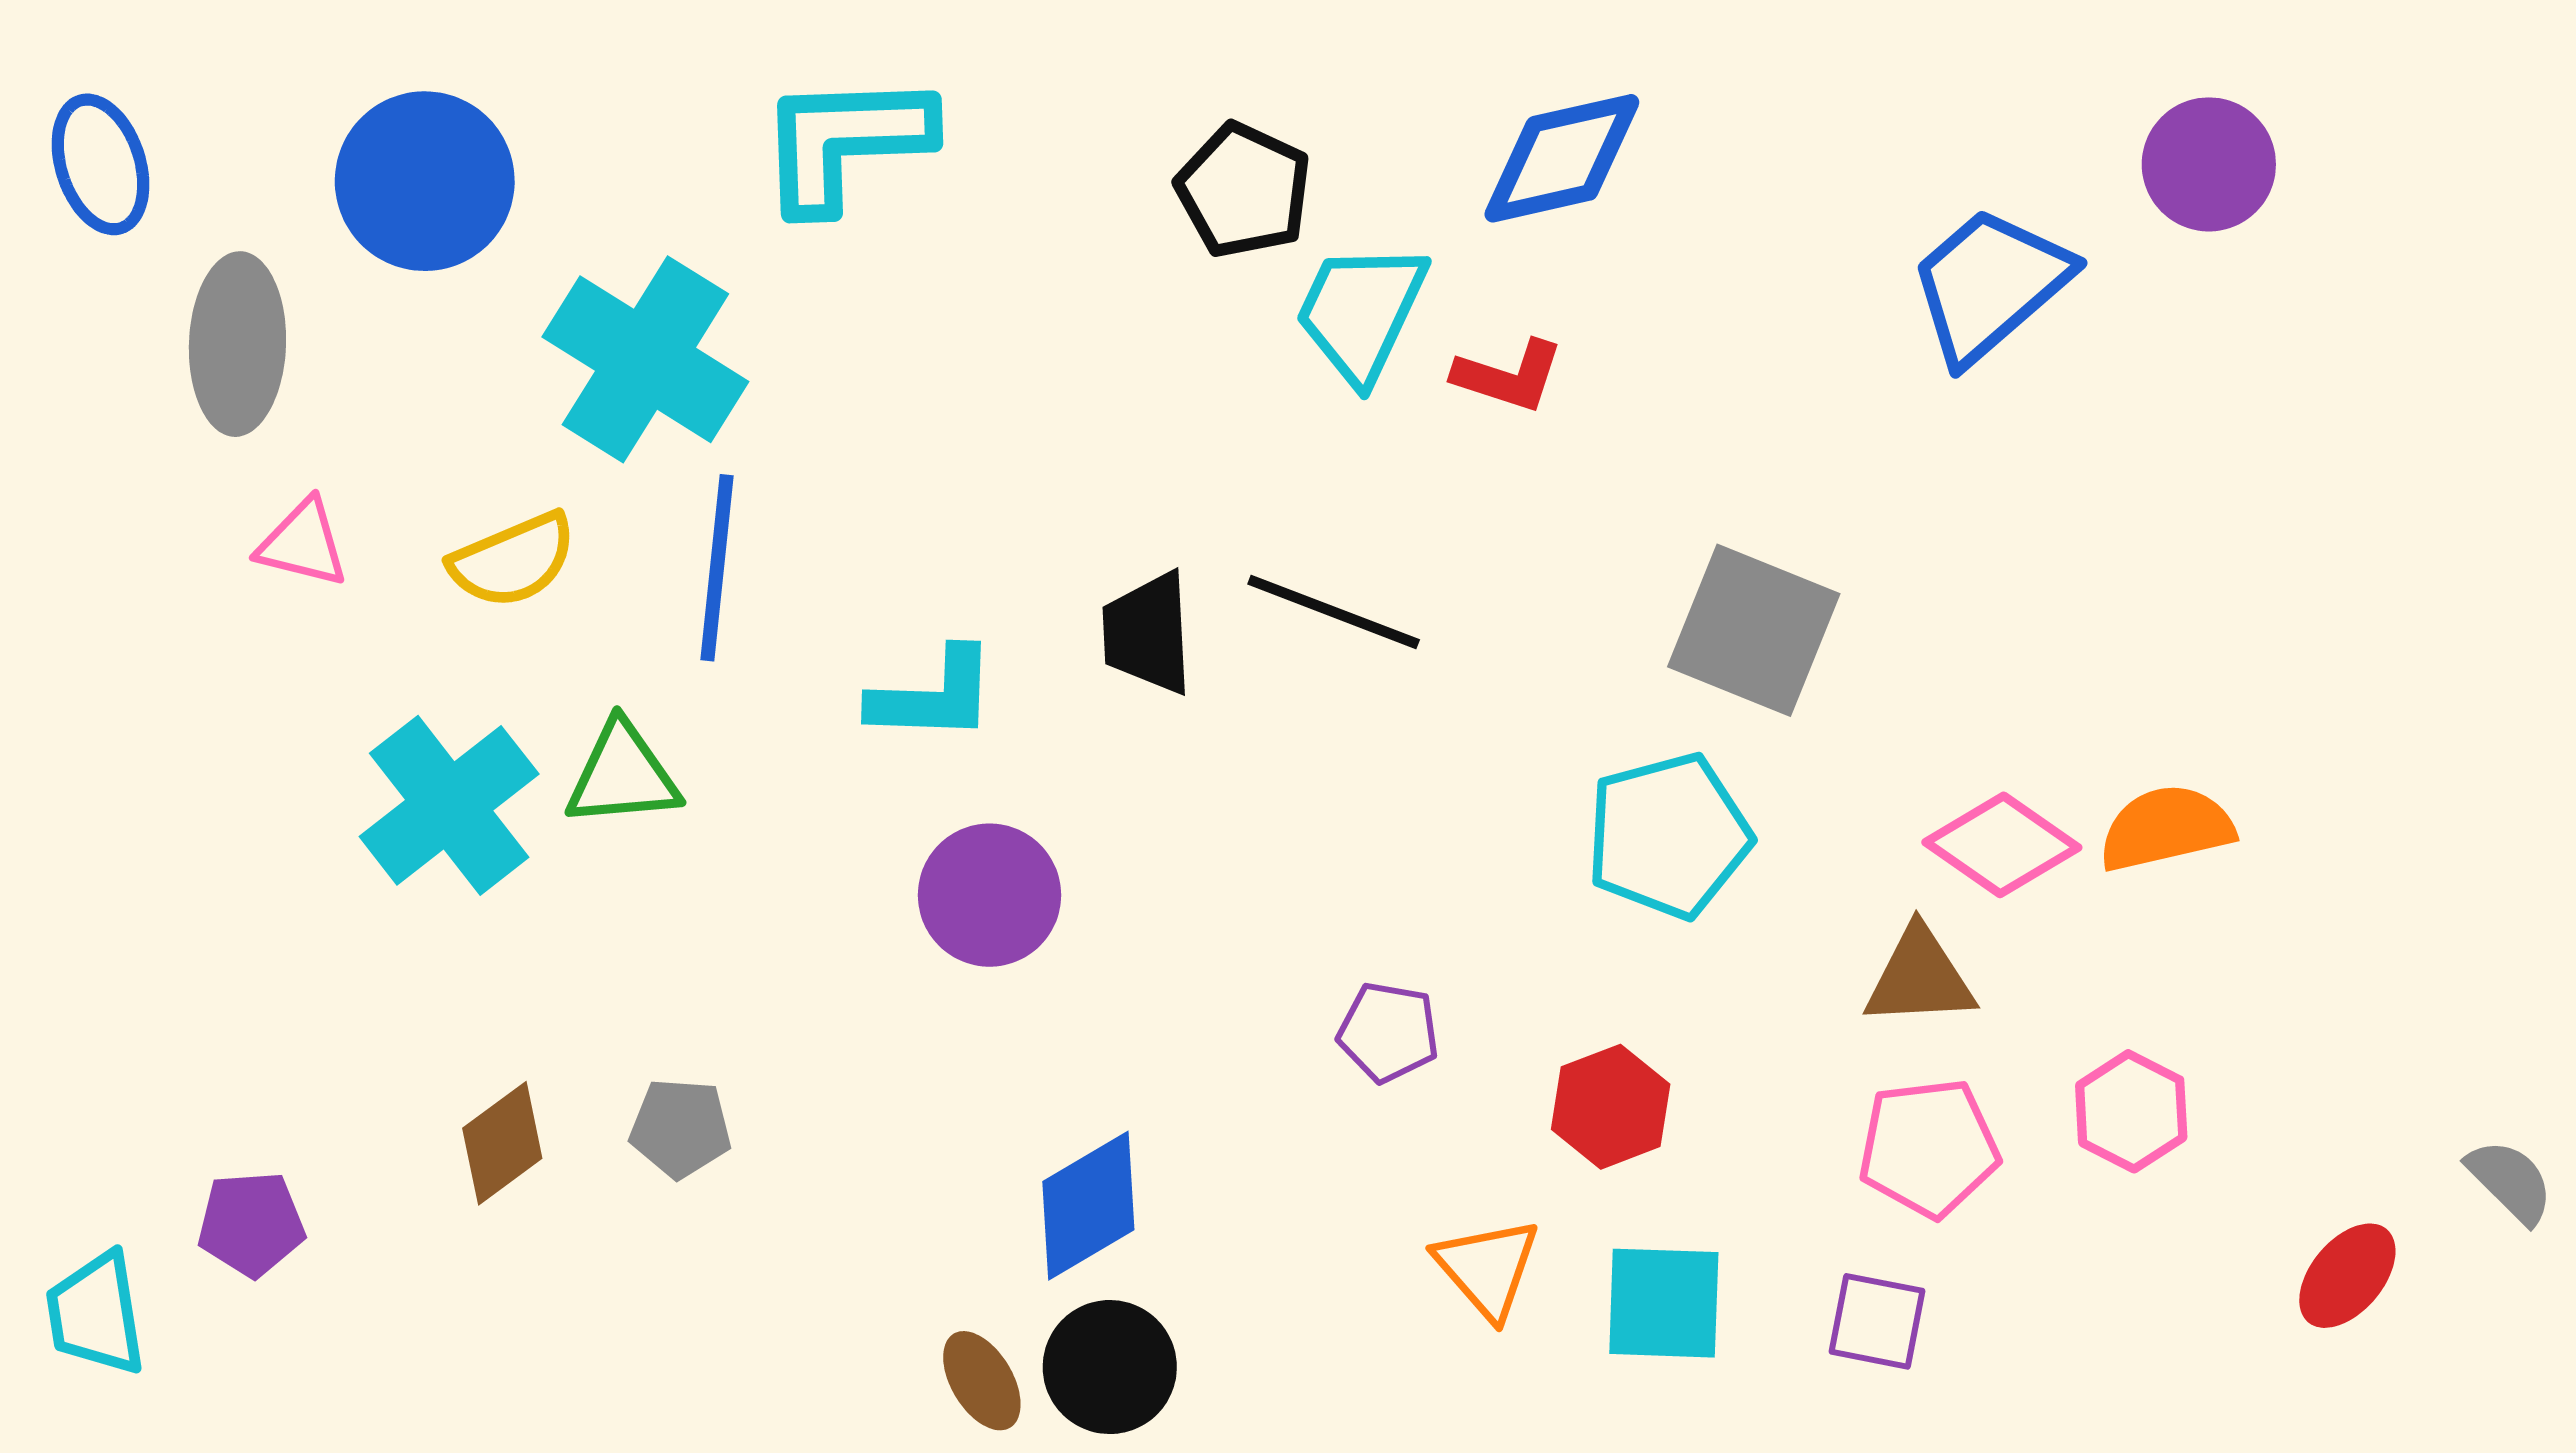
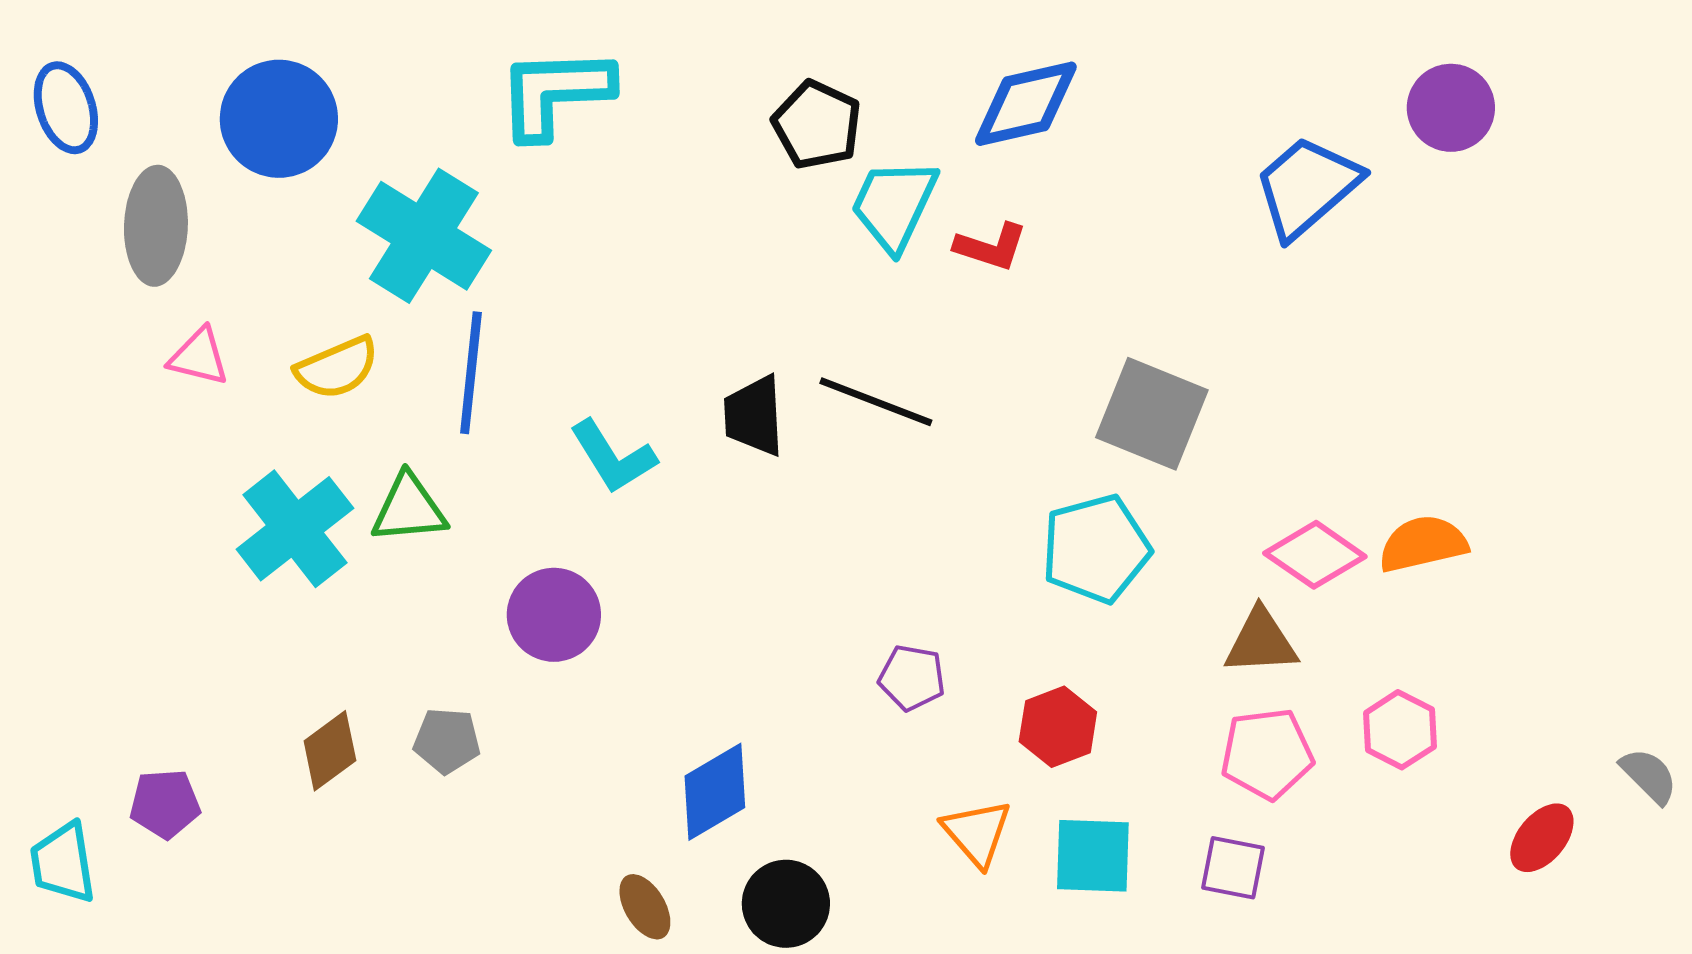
cyan L-shape: (933, 696) -> (613, 457), turned 56
purple circle: (989, 895) -> (554, 615), moved
black circle: (1110, 1367) -> (786, 904), moved

